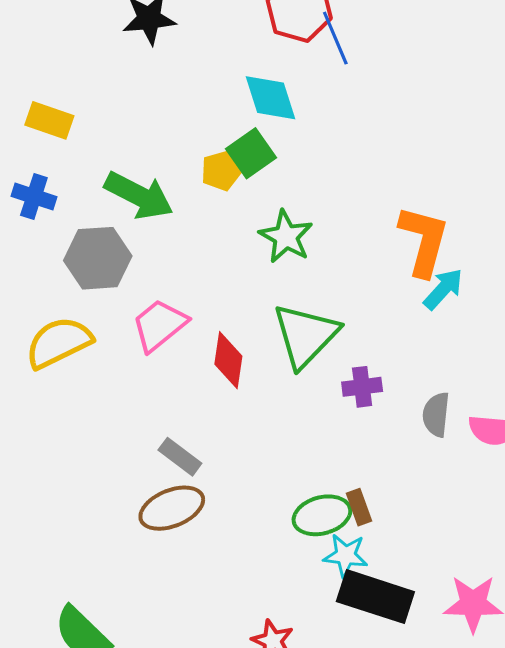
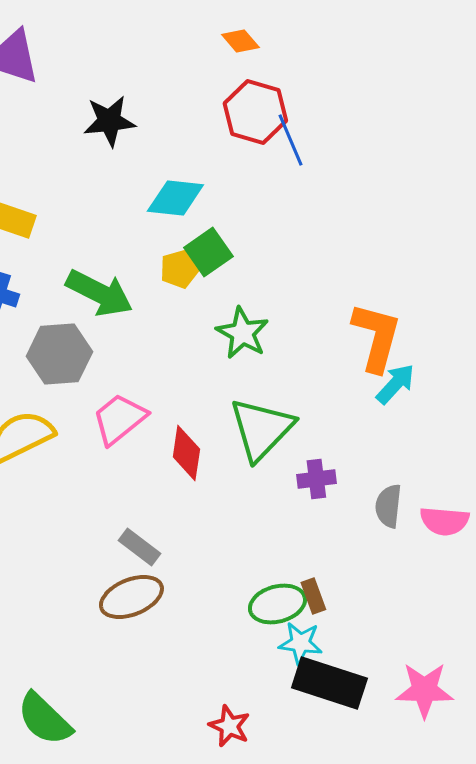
cyan diamond: (270, 98) -> (175, 198), moved, turned -66

